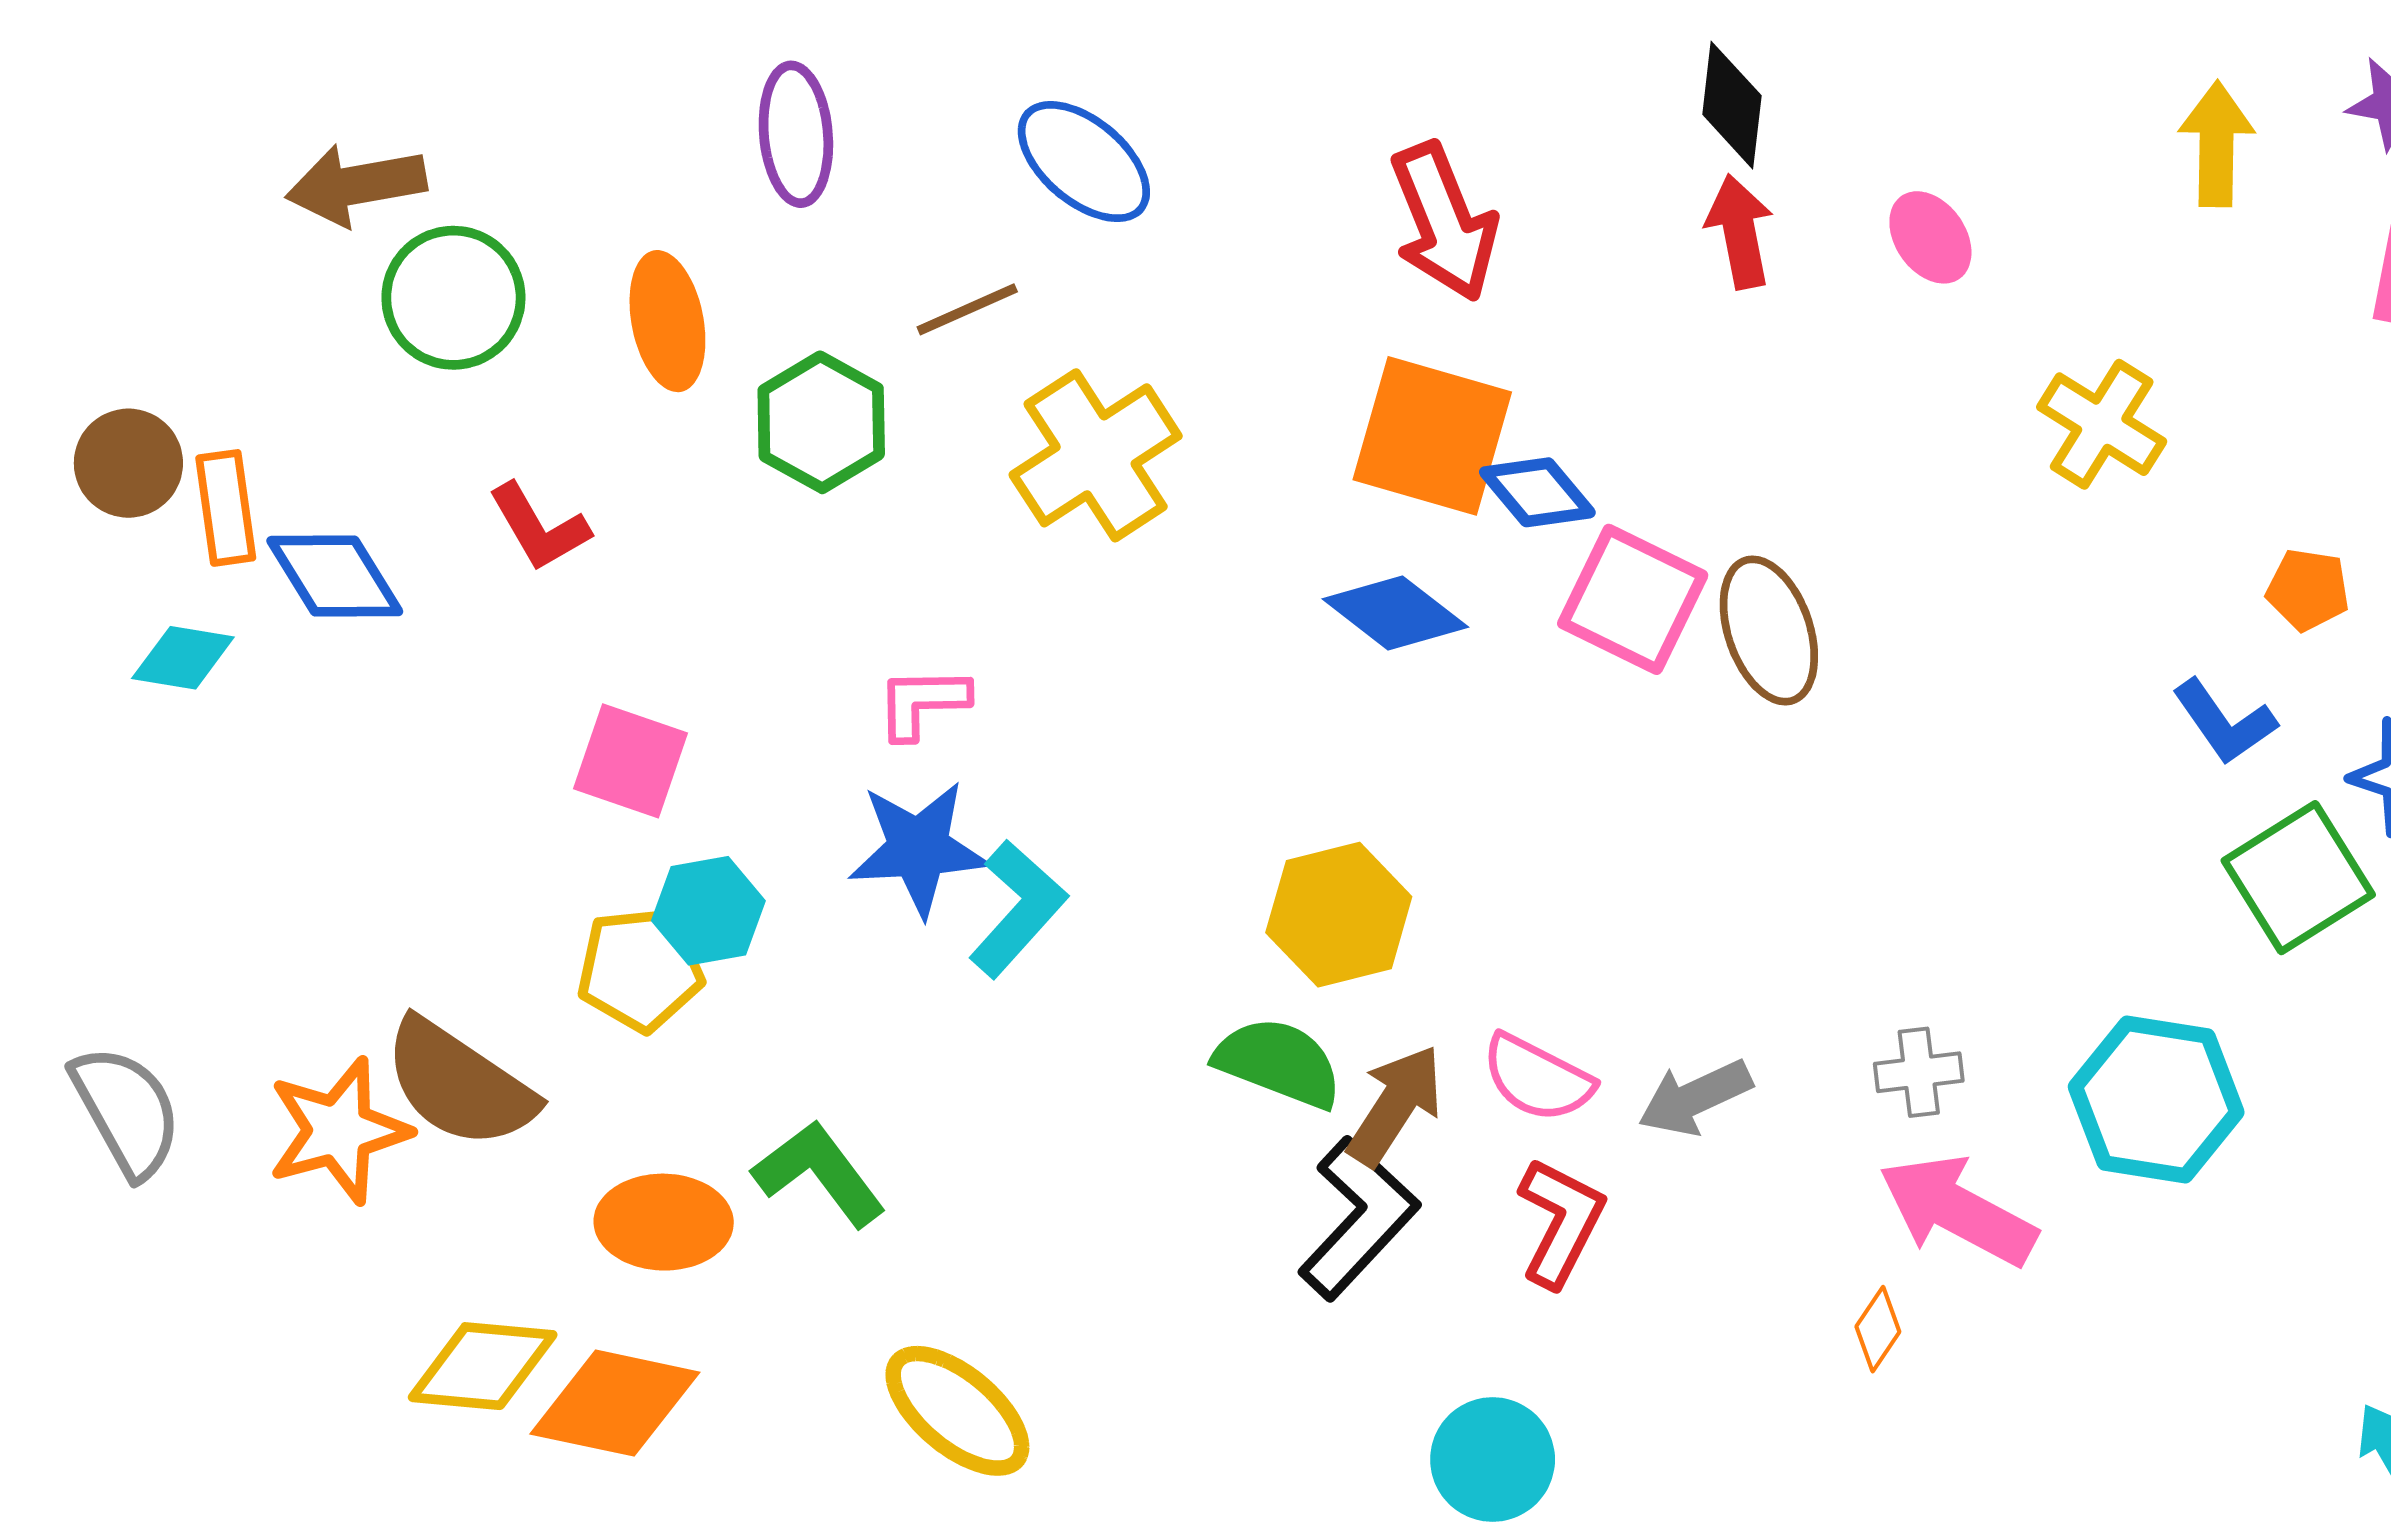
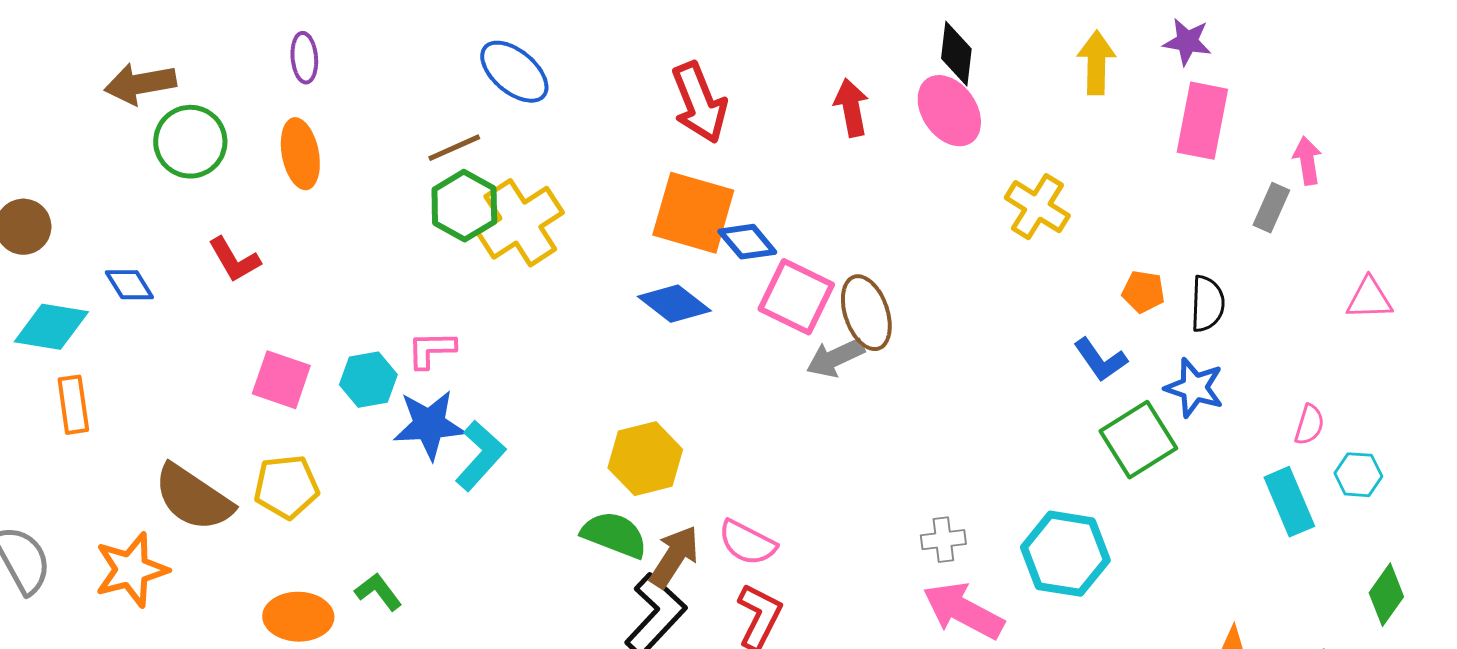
black diamond: (1732, 105) -> (956, 54), moved
purple ellipse: (796, 134) -> (304, 58), moved, size x0.7
pink ellipse: (1930, 237) -> (949, 111), size x1.5
green hexagon: (821, 422) -> (464, 206), moved
orange rectangle: (226, 508) -> (73, 405), moved
blue diamond: (335, 576) -> (129, 285), size x0.7
cyan diamond: (183, 658) -> (51, 327), size x1.4
cyan hexagon: (708, 911) -> (368, 380), moved
brown semicircle: (459, 1084) -> (193, 498), moved
gray arrow: (1695, 1098) -> (835, 358), moved
green L-shape: (819, 1173) -> (378, 592), size x0.7

